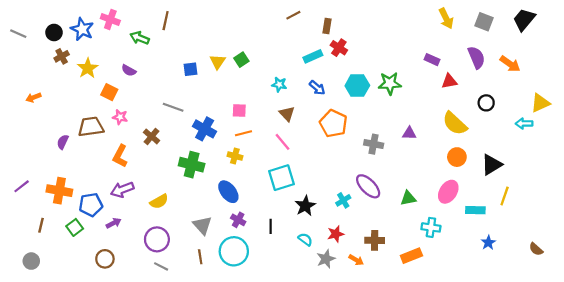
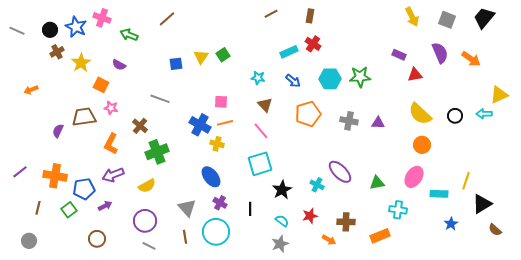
brown line: (166, 21) -> (167, 19), moved, turned 36
brown rectangle: (327, 26) -> (310, 16), moved
black circle: (486, 103) -> (455, 116), moved
orange pentagon: (333, 123) -> (308, 114), turned 30
blue cross: (205, 129) -> (200, 125), moved
gray cross: (374, 144) -> (349, 121), moved
green cross: (192, 165) -> (157, 152), moved, turned -35
black triangle: (492, 165) -> (482, 204), moved
cyan cross: (343, 200) -> (317, 185), turned -32
gray star: (326, 259) -> (280, 244), moved

